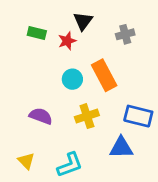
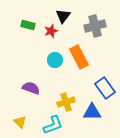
gray cross: (125, 34) -> (95, 26), size x1.5
yellow cross: (87, 116) -> (66, 102), moved
blue rectangle: (138, 116) -> (105, 88), turned 40

